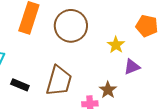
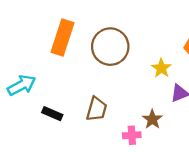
brown trapezoid: (59, 81) -> (97, 109), size x0.7

